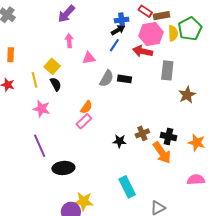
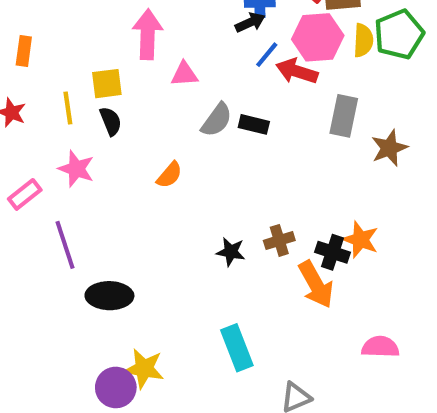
pink arrow: (69, 41) -> (148, 34), size x1.6
blue line: (114, 45) -> (267, 55), moved
yellow square: (52, 66) -> (107, 84), turned 35
brown star: (187, 95) -> (389, 148), moved
pink rectangle: (84, 121) -> (25, 194), moved
orange star: (197, 143) -> (360, 240), moved

